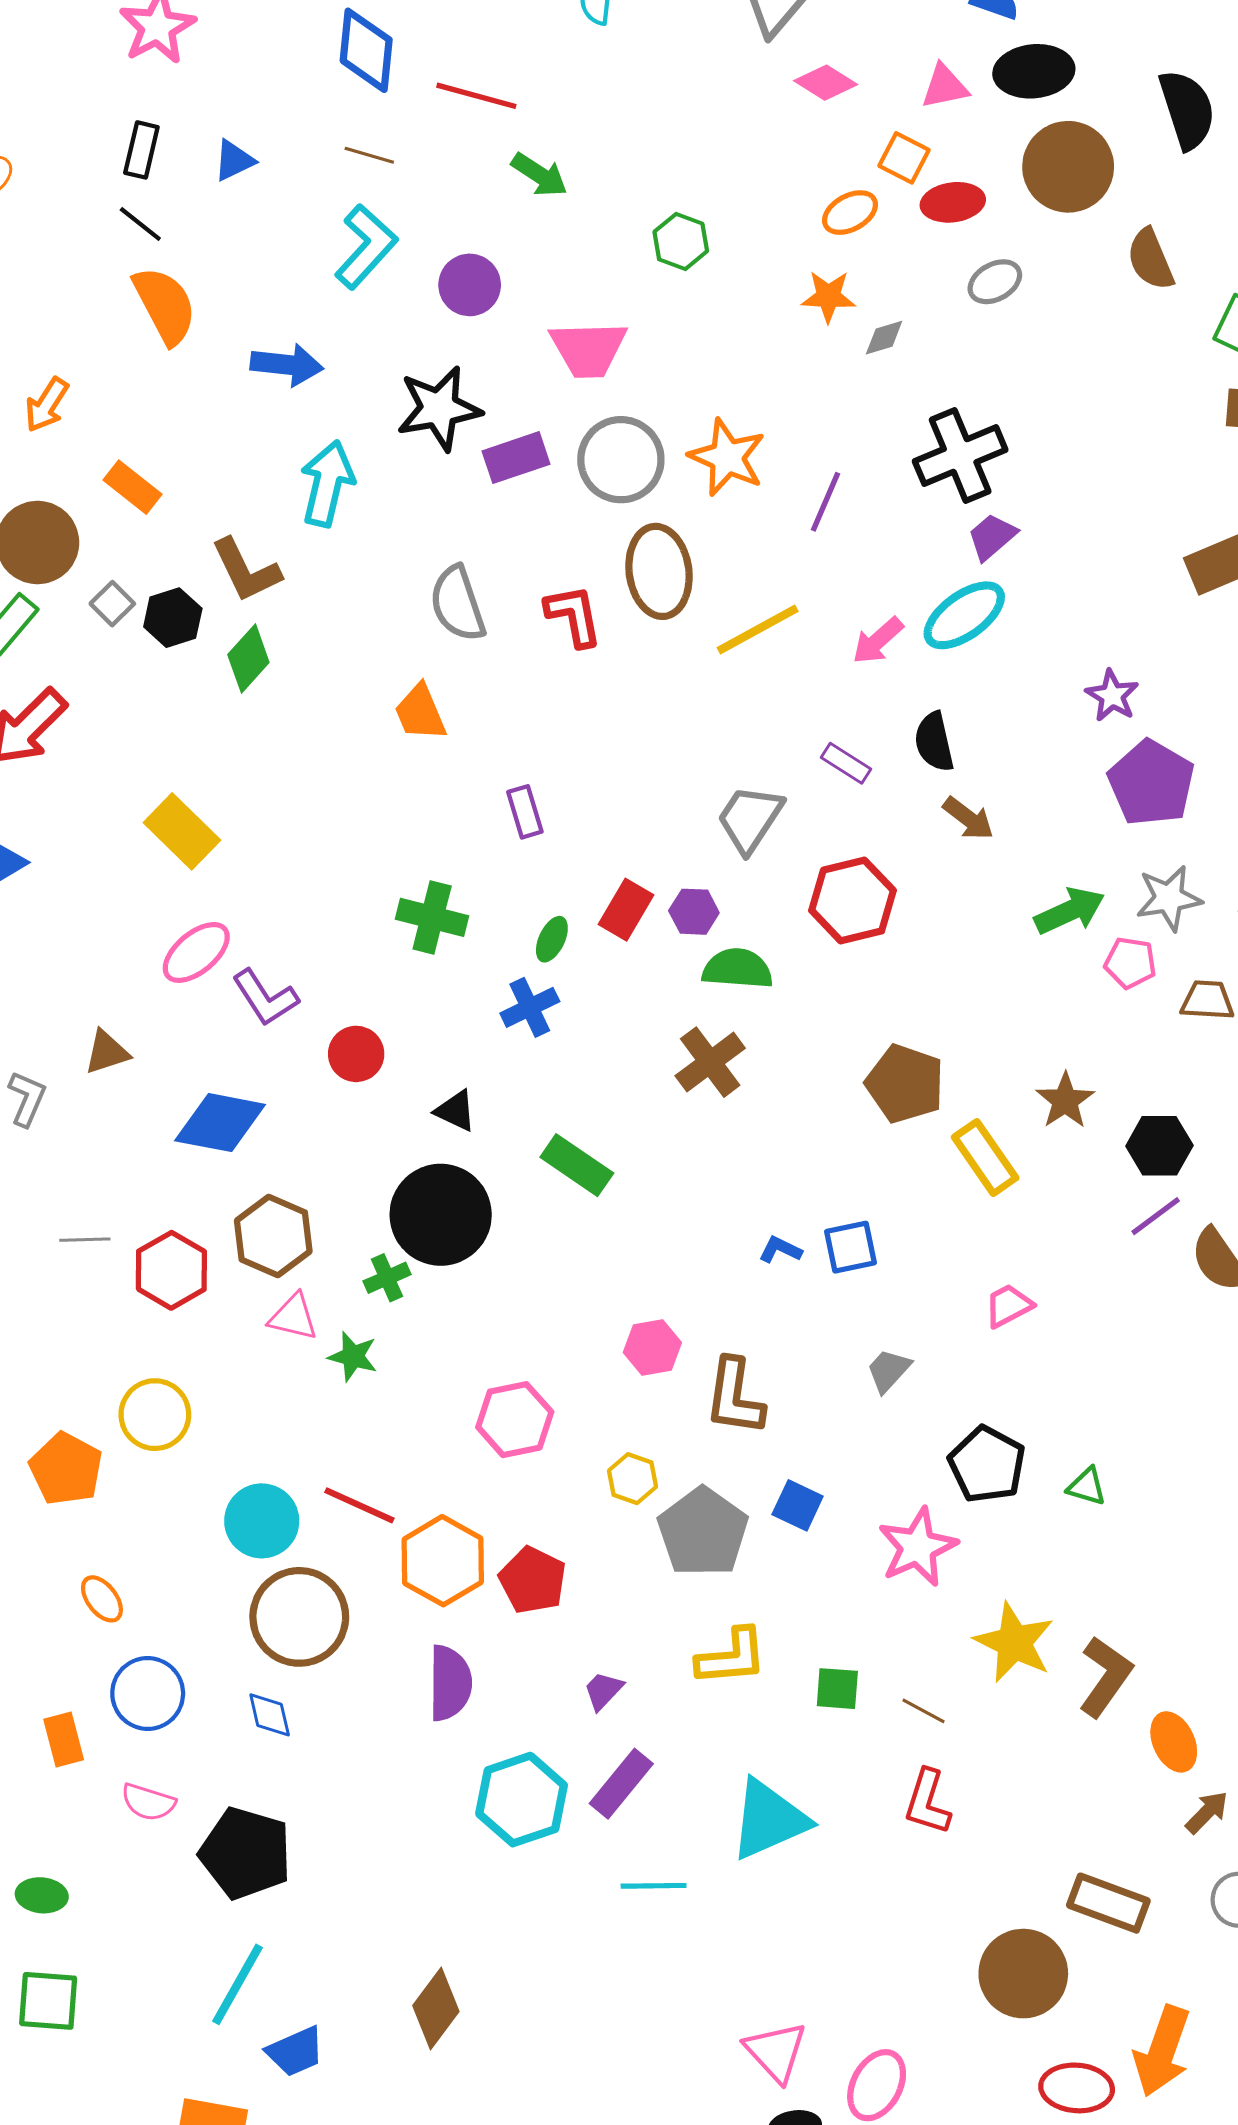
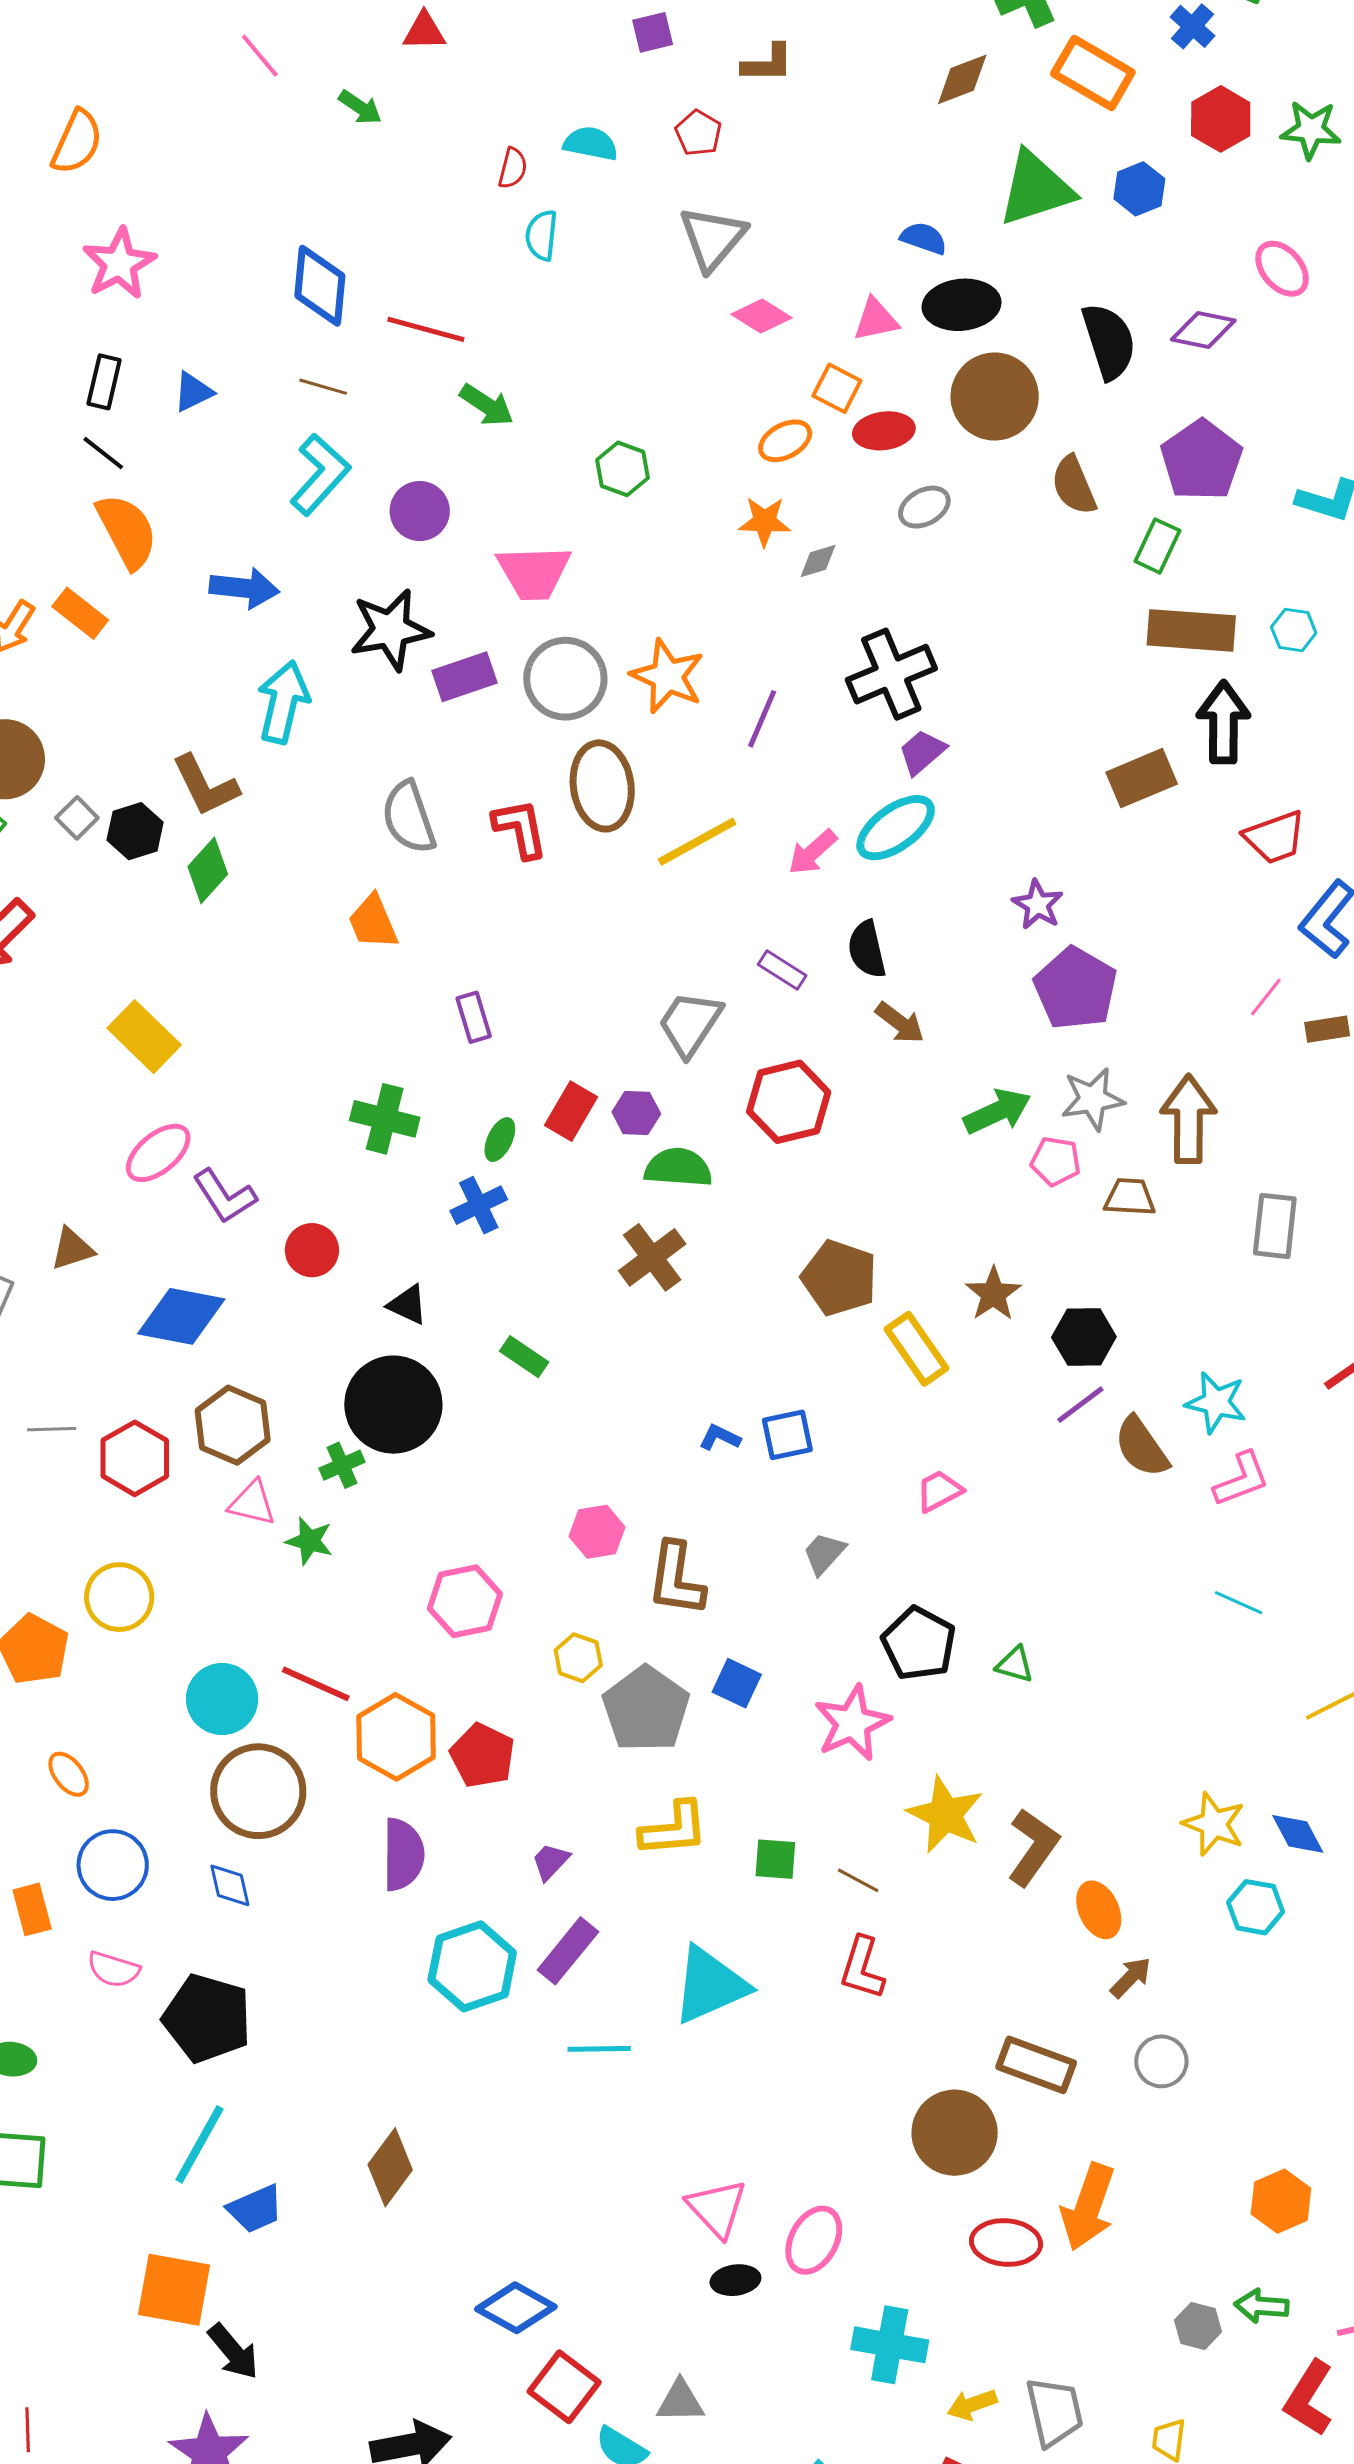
orange rectangle: (133, 487) -> (80, 613), moved
green rectangle: (577, 1165) -> (524, 1357), size x0.7

